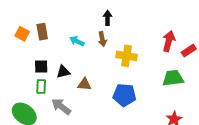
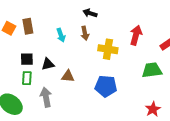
black arrow: (108, 18) -> (90, 13), turned -72
cyan arrow: (77, 41) -> (61, 35), turned -136
red arrow: (169, 41) -> (136, 35), moved
gray arrow: (61, 107) -> (46, 97), turned 42

